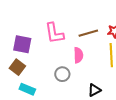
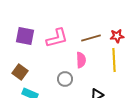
pink L-shape: (54, 33) -> (57, 38), turned -95
purple square: (22, 44) -> (25, 36), moved

